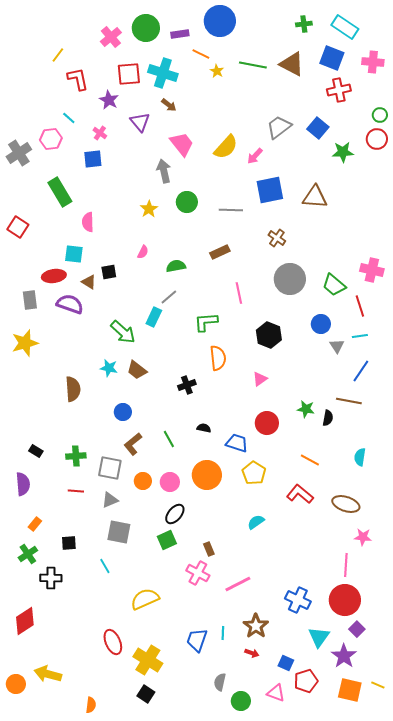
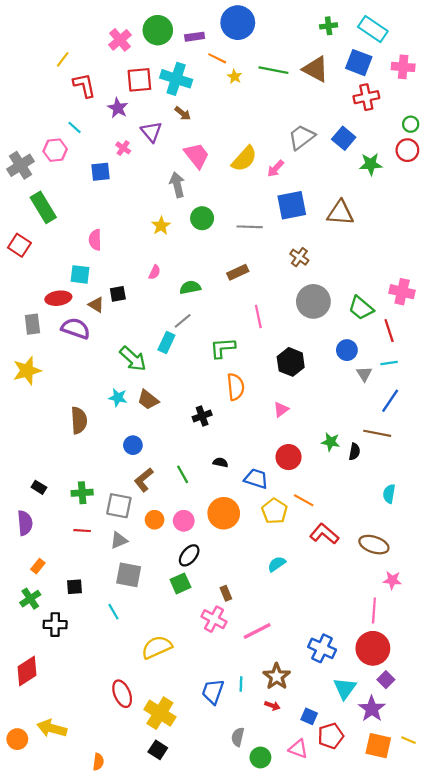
pink cross: (100, 133) -> (123, 148), moved
green rectangle: (60, 192) -> (43, 207), moved
orange line: (310, 460) -> (304, 500), moved

